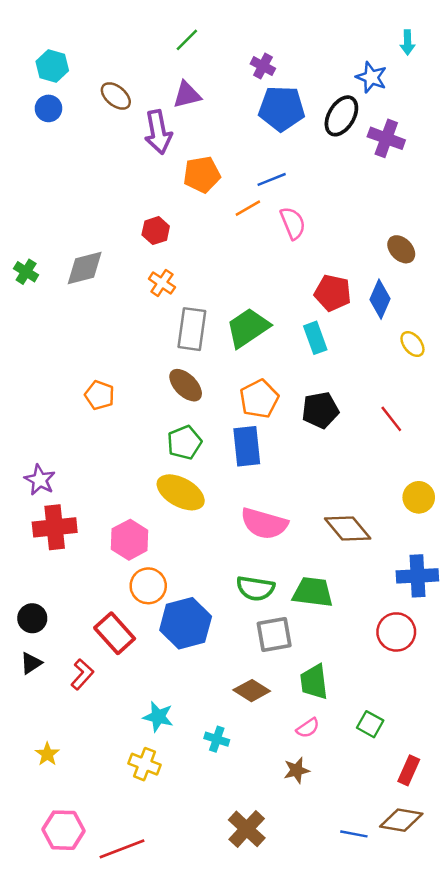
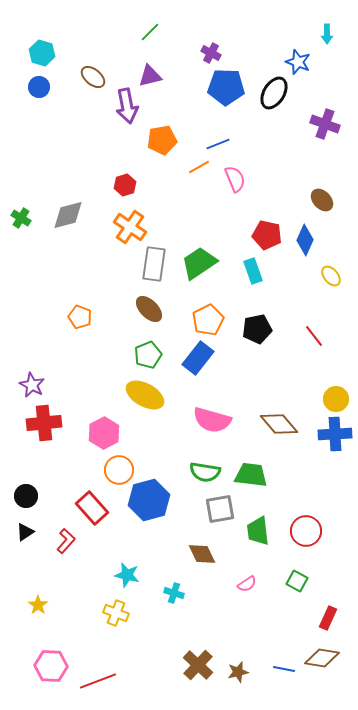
purple cross: (386, 138) -> (325, 124), moved
orange cross: (162, 283) -> (130, 227), size x1.5
blue rectangle: (247, 446) -> (198, 358), turned 44
blue cross: (417, 576) -> (335, 434), moved
red circle: (396, 632) -> (306, 531), moved
green trapezoid: (314, 682) -> (258, 531), moved
brown diamond: (252, 691) -> (202, 554), turned 32
brown star: (297, 770) -> (238, 672), moved

